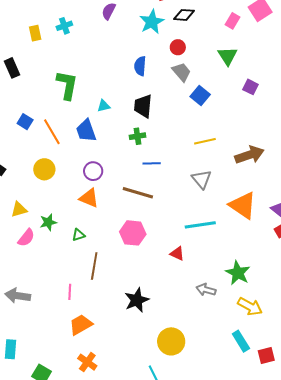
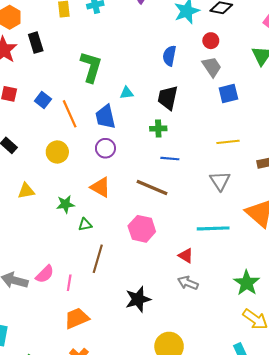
blue square: (200, 95) -> (228, 94), turned 30
purple circle: (93, 171) -> (105, 148), moved
green star: (48, 222) -> (65, 204), moved
pink semicircle: (26, 238) -> (45, 274), moved
gray arrow: (206, 290) -> (188, 283), moved

